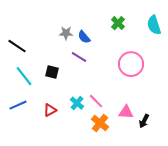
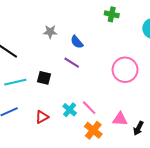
green cross: (118, 23) -> (112, 14), moved, turned -32
gray star: (66, 33) -> (50, 32), moved
cyan line: (24, 76) -> (15, 82), turned -65

